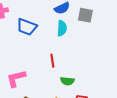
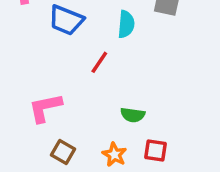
red line: (52, 61) -> (99, 62), moved, turned 40

